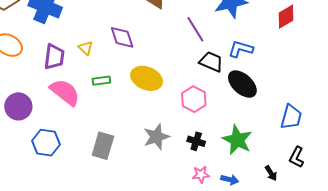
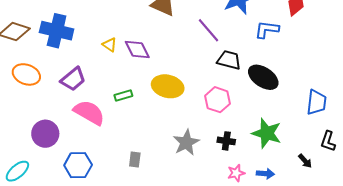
yellow triangle: (86, 48) -> (109, 45), moved
blue L-shape: (241, 49) -> (267, 30), moved
purple trapezoid: (54, 57) -> (73, 79), turned 52
gray rectangle: (103, 146) -> (135, 160), size x0.6

